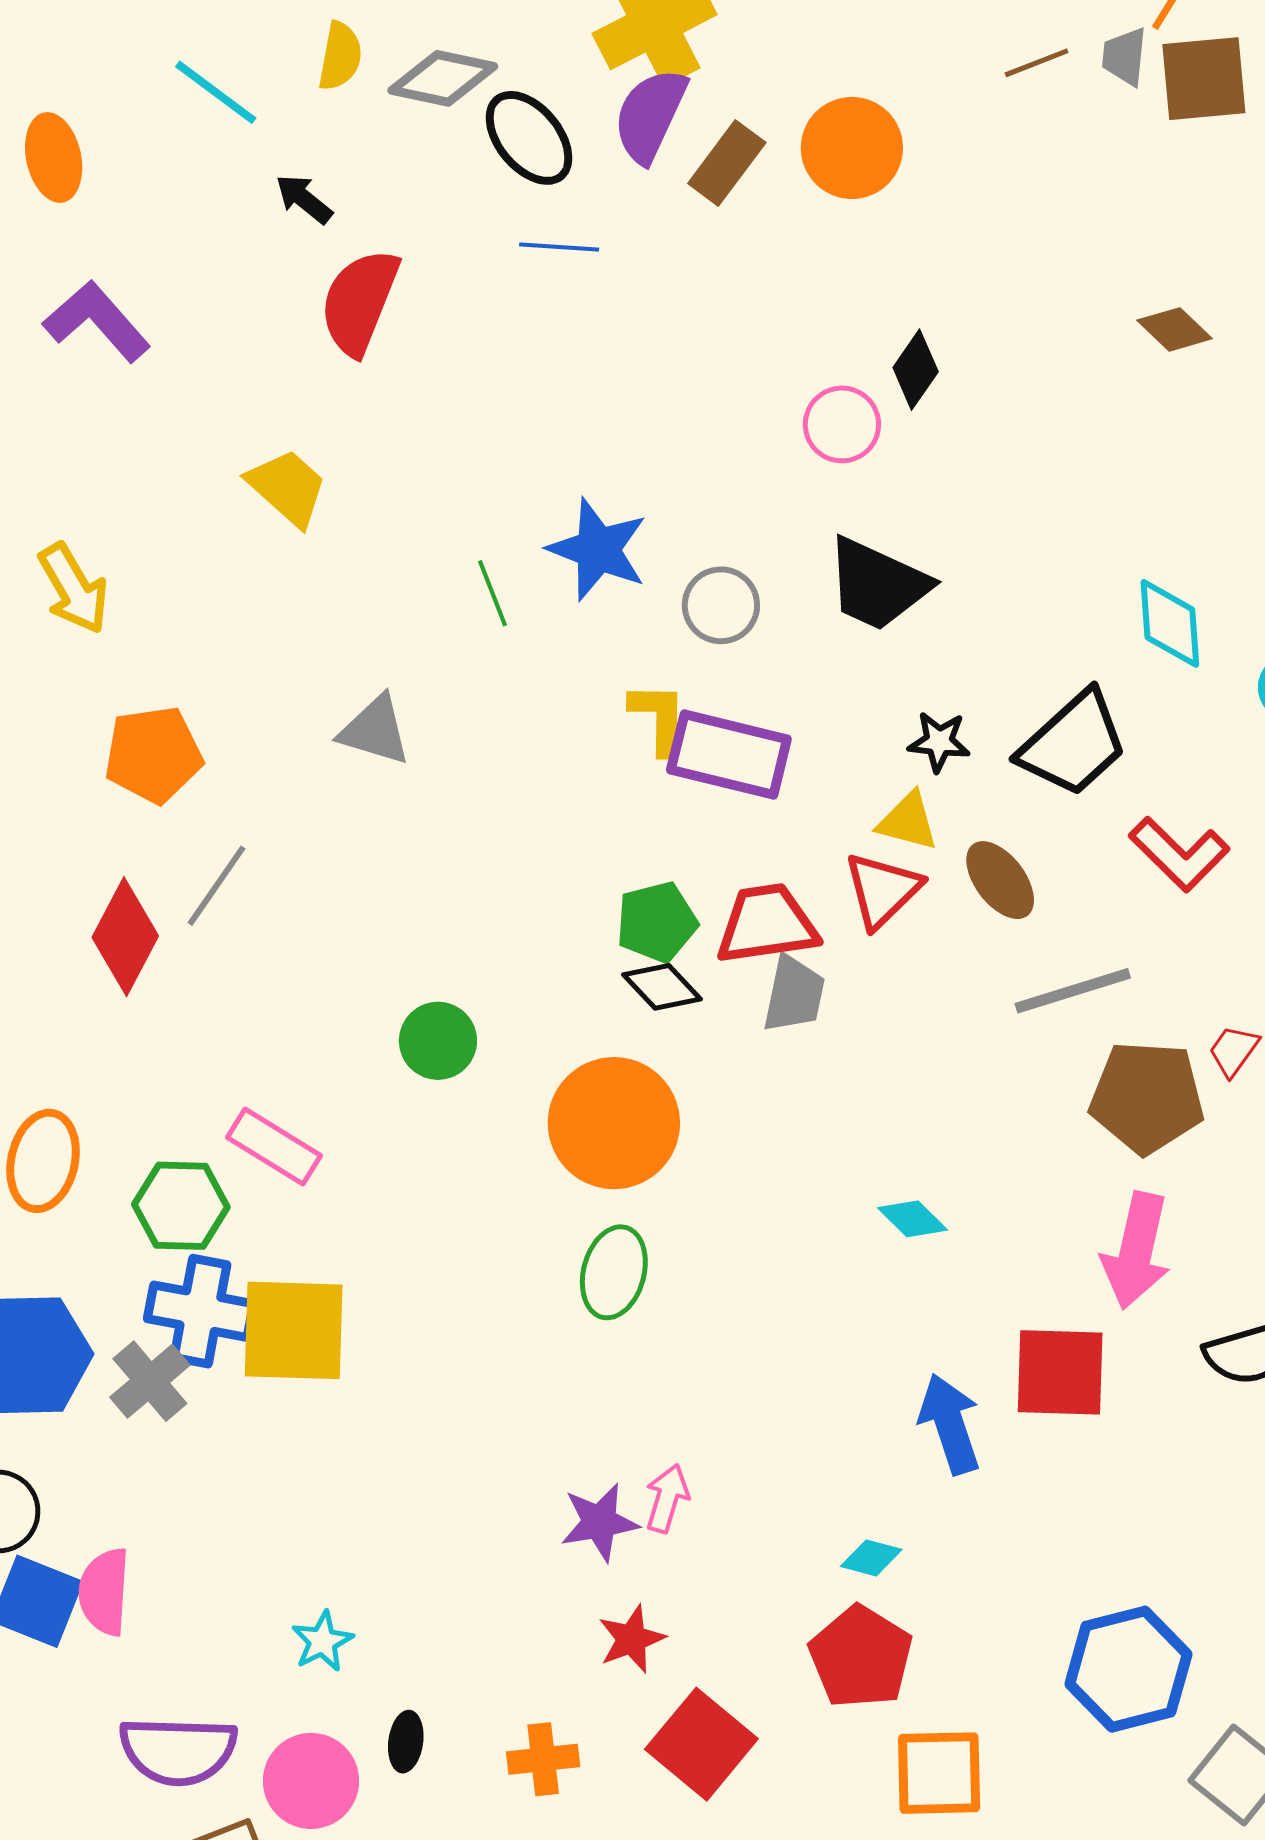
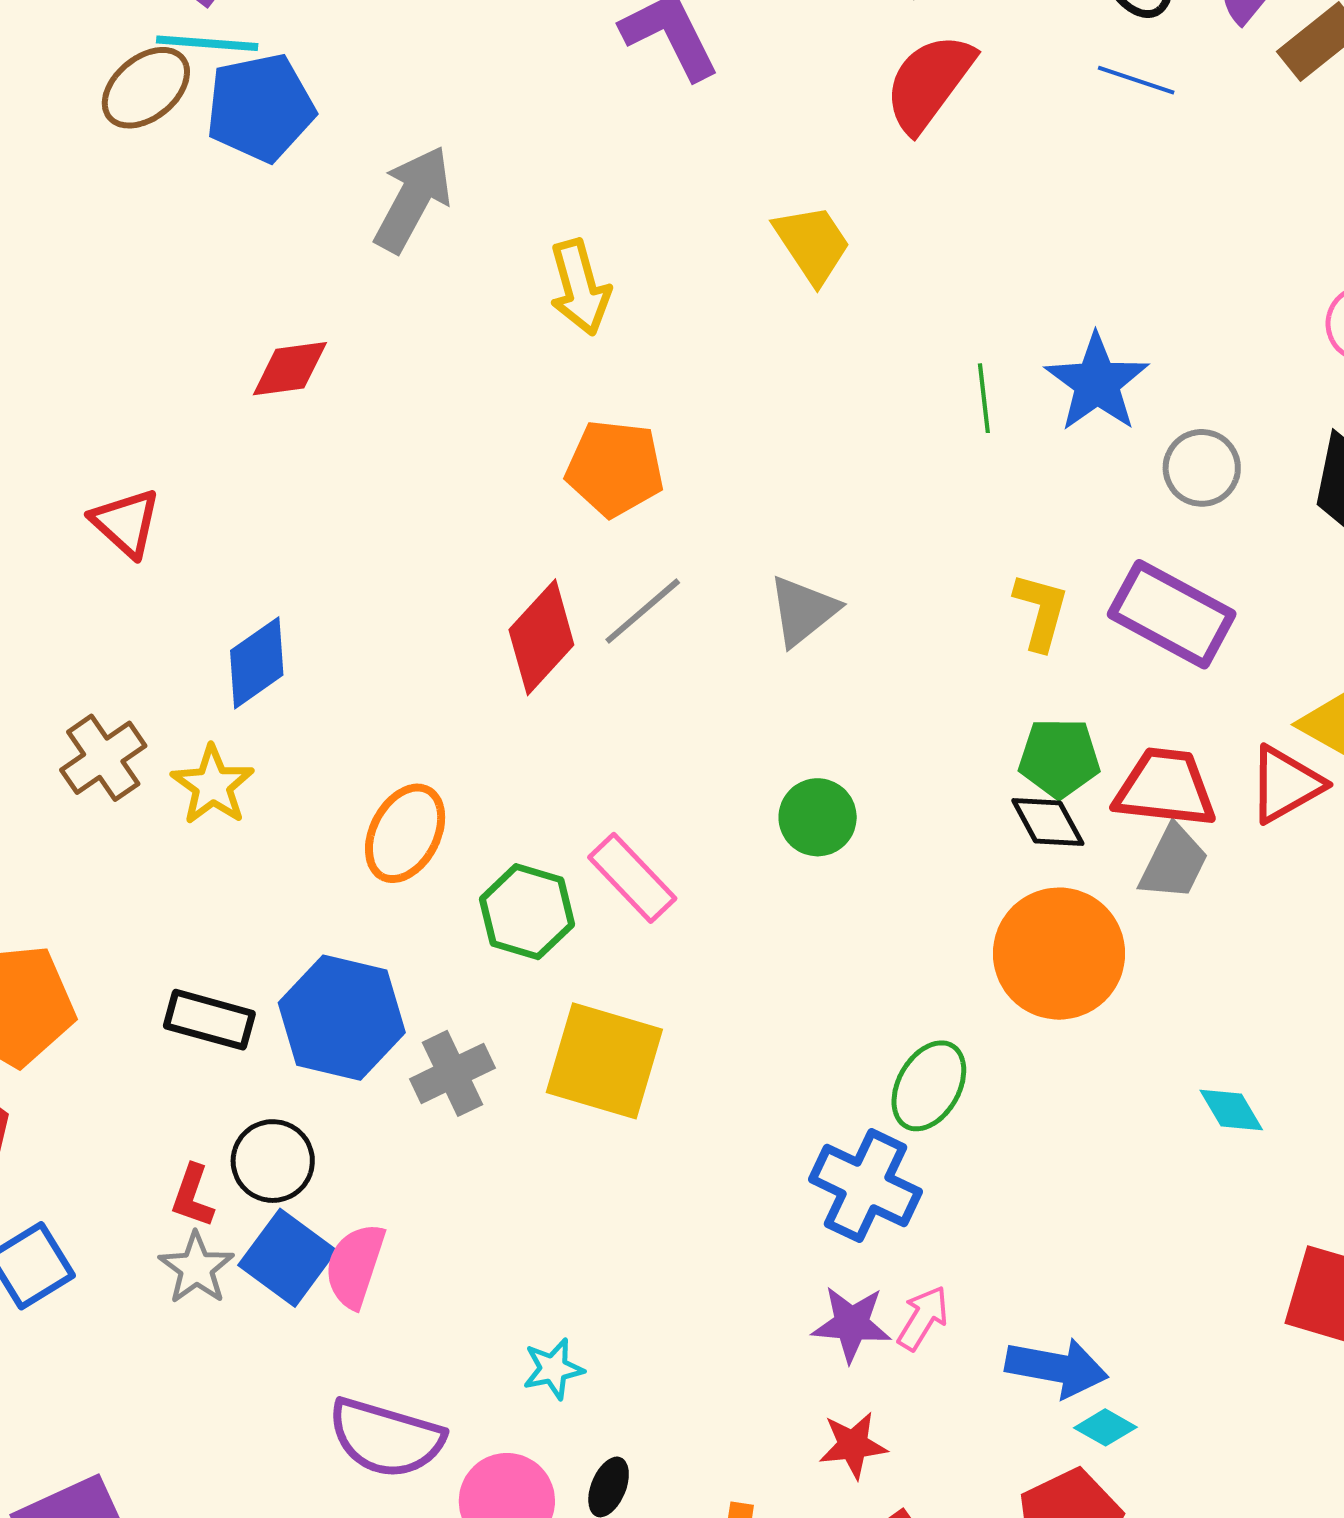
yellow L-shape: (659, 718) -> (1041, 611), moved
gray triangle: (375, 730) -> (803, 611), moved, turned 50
orange circle: (614, 1123) -> (1059, 954), moved
blue cross: (200, 1311) -> (866, 1186), moved
blue arrow: (950, 1424) -> (1057, 1368), moved, turned 104

